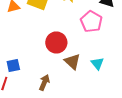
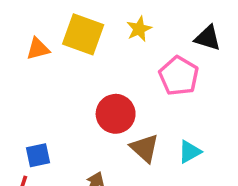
cyan triangle: (97, 64) -> (190, 152), turned 40

